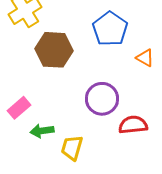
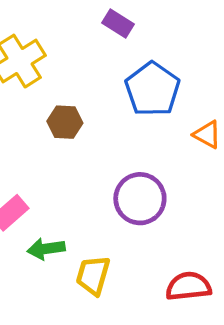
brown hexagon: (54, 50) -> (65, 122), size x0.6
red semicircle: (133, 125) -> (188, 286), moved

